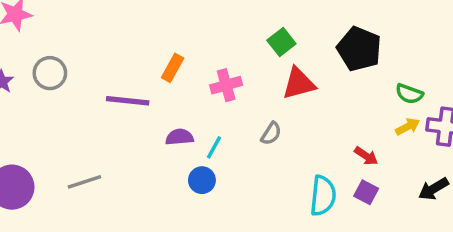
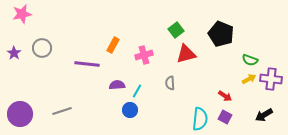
gray semicircle: (271, 134) -> (170, 83), turned 144

